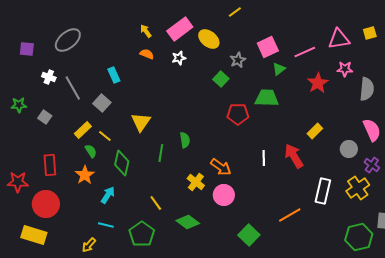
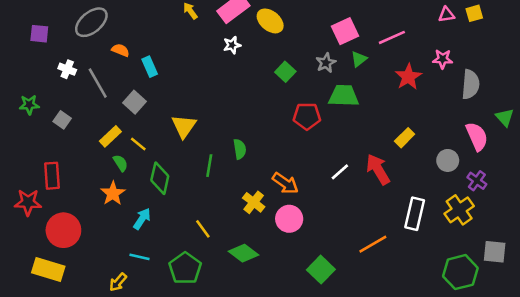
pink triangle: (339, 39) -> (446, 15), moved, size x0.6
orange semicircle: (147, 54) -> (120, 50), moved
gray star: (238, 60) -> (326, 63), moved
white line: (264, 158) -> (340, 172), turned 49
red rectangle: (50, 165) -> (52, 176), moved

